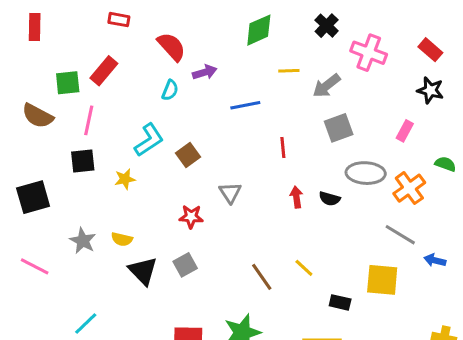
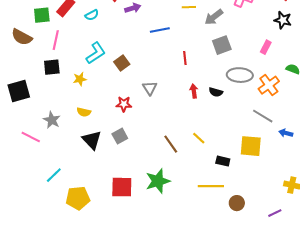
cyan semicircle: (170, 90) -> (92, 15), moved, turned 40
yellow semicircle: (122, 239) -> (84, 112), moved
pink line: (35, 266) -> (31, 137), moved

